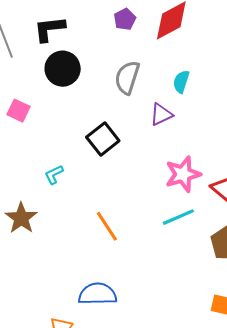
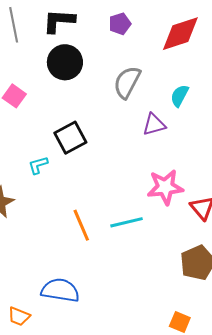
purple pentagon: (125, 19) -> (120, 24), moved
black square: (103, 139) -> (70, 138), moved
cyan line: (178, 217) -> (126, 222), moved

